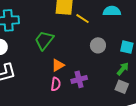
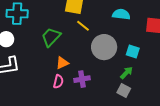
yellow line: (82, 19) -> (83, 26), moved
gray circle: (98, 45) -> (104, 47), size x1.6

